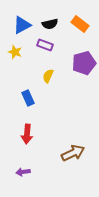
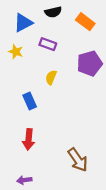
black semicircle: (50, 24) -> (53, 12), moved
brown arrow: (73, 153) -> (78, 160), turned 80

